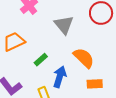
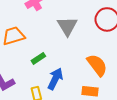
orange semicircle: (84, 58) -> (97, 65), moved

